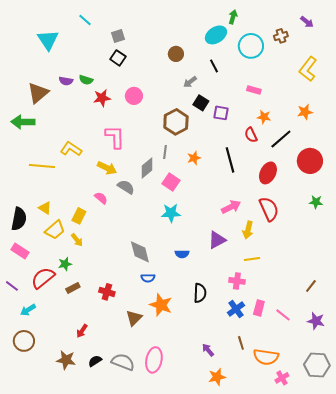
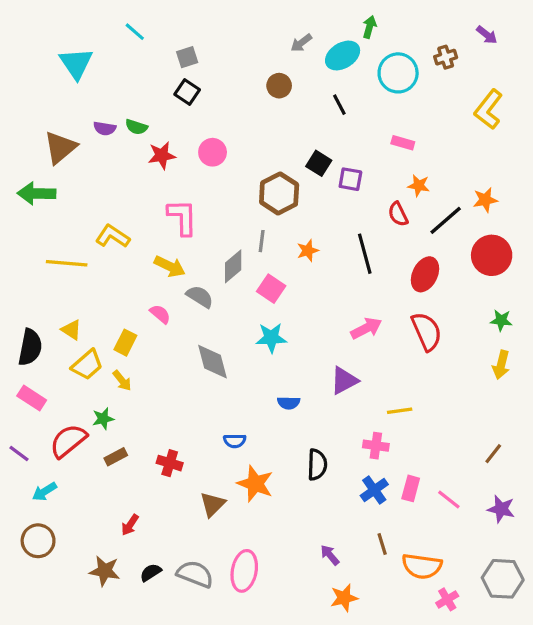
gray arrow: (190, 82) -> (301, 43), moved
orange star: (305, 112) -> (485, 200), moved
yellow arrow: (248, 230) -> (501, 365), moved
gray diamond: (140, 252) -> (213, 362), moved

